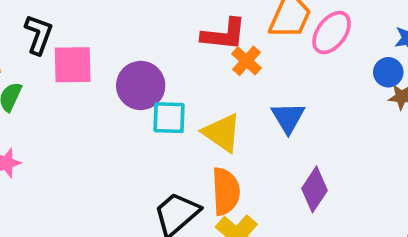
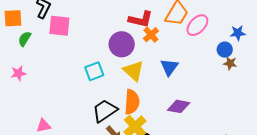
purple circle: (141, 85) -> (122, 44), moved
cyan square: (169, 118) -> (94, 71), moved, turned -30
purple diamond: (315, 189) -> (179, 106), turned 60

